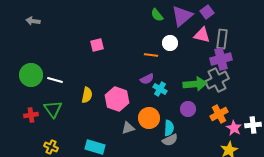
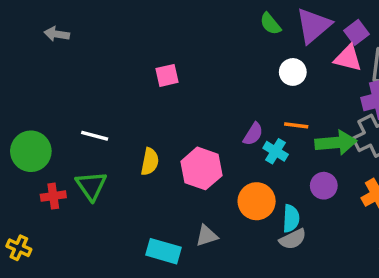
purple square: (207, 12) -> (357, 32), moved
orange line: (151, 55) -> (296, 125), moved
green circle: (31, 75) -> (31, 151), moved
purple semicircle: (147, 79) -> (253, 134), turned -32
gray triangle: (128, 128) -> (207, 236), moved
yellow cross: (51, 147) -> (19, 248), moved

